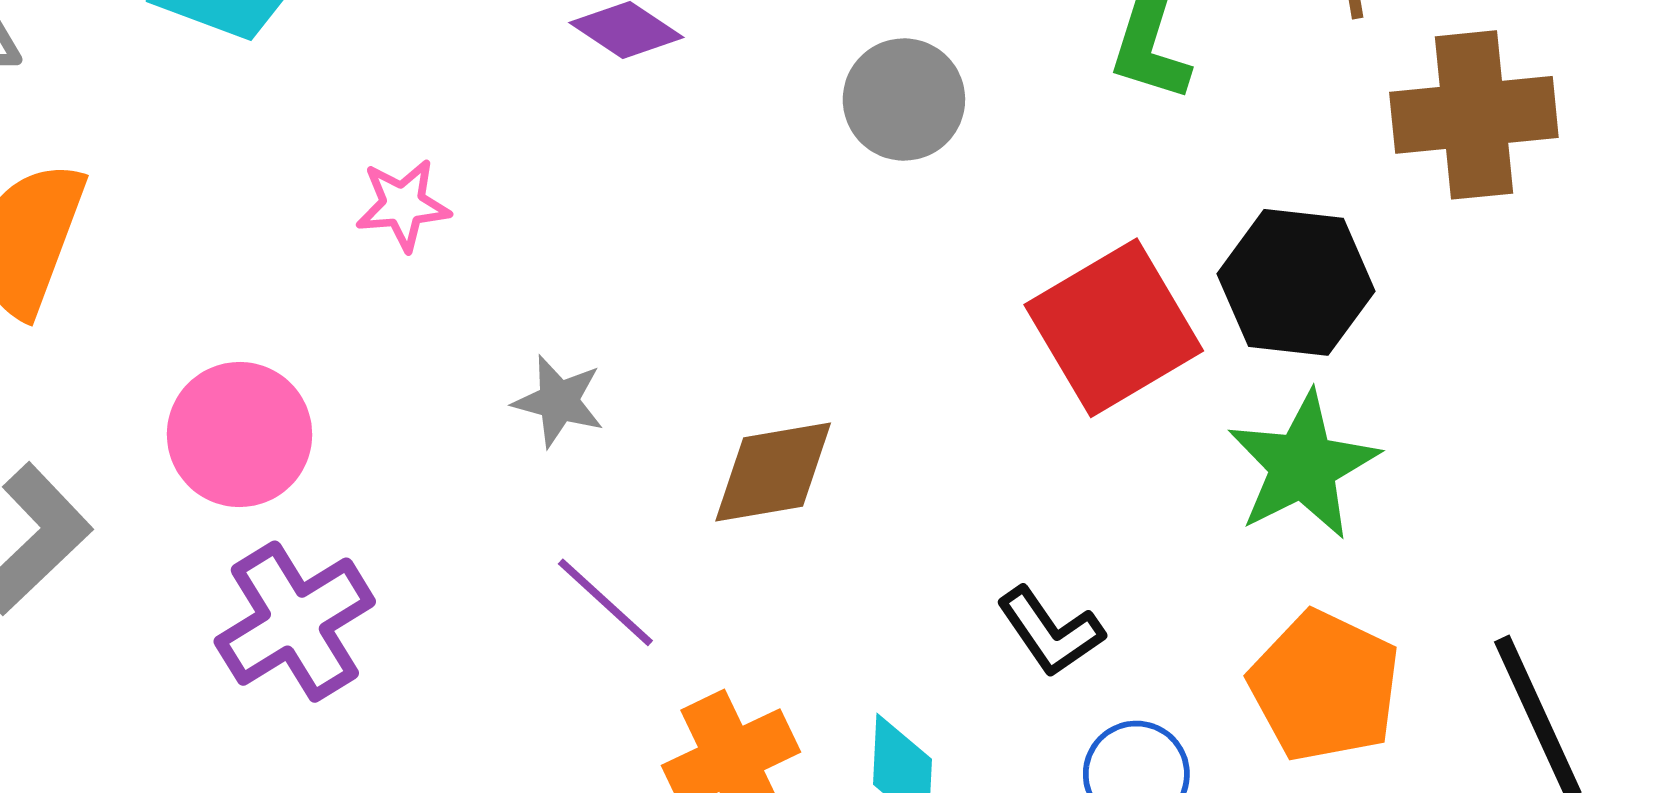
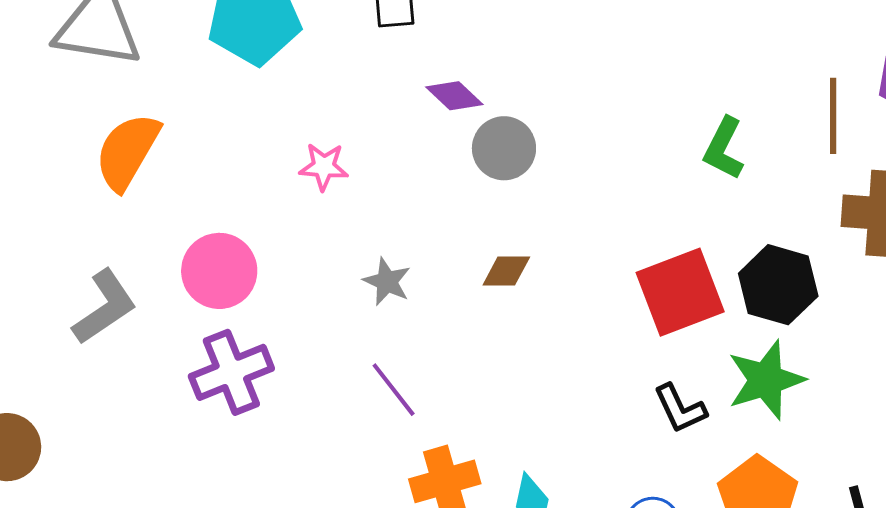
gray circle: (904, 100) -> (504, 148), moved
brown diamond: (773, 472) -> (506, 271), moved, size x0.7
black L-shape: (1050, 632) -> (680, 409), moved

